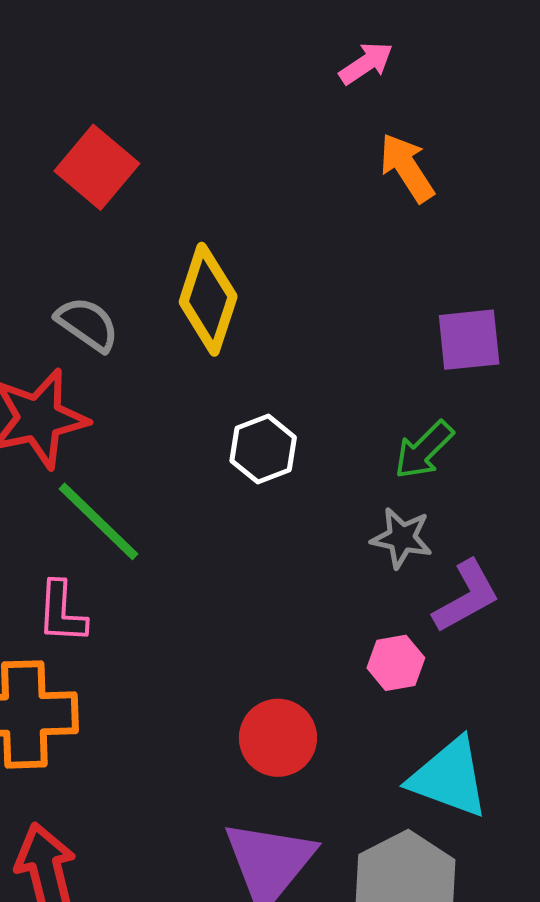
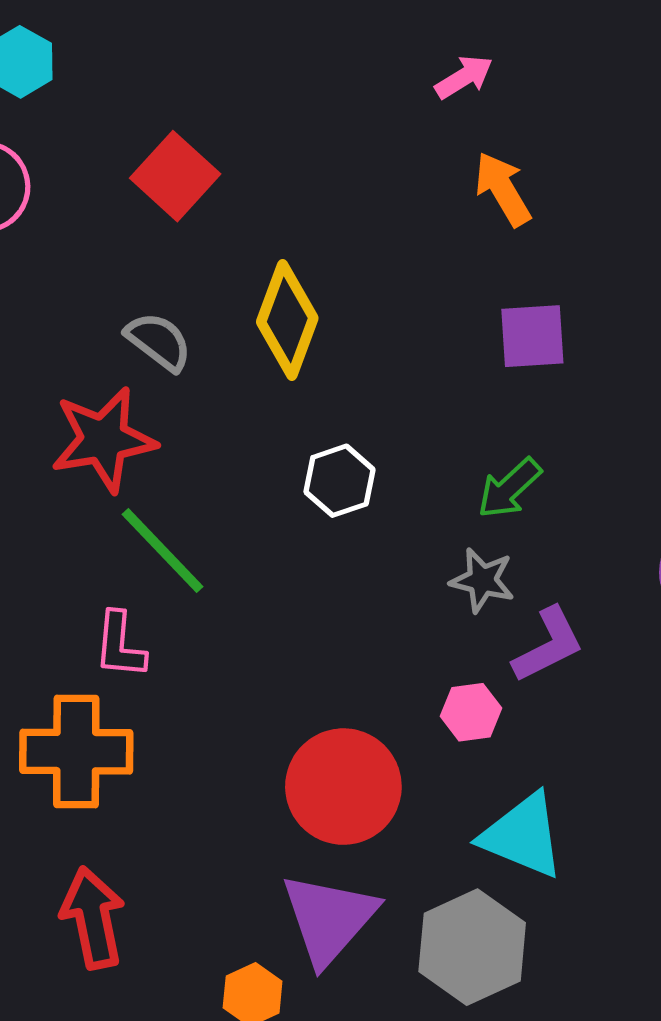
purple square: (469, 340) -> (532, 336), moved
red circle: (278, 738) -> (343, 787), size x1.4

